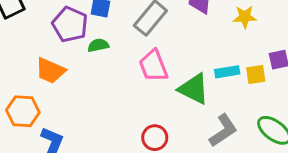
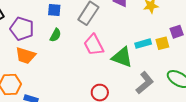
purple pentagon: (70, 25) -> (22, 29), moved
green semicircle: (98, 45) -> (55, 35), turned 136

